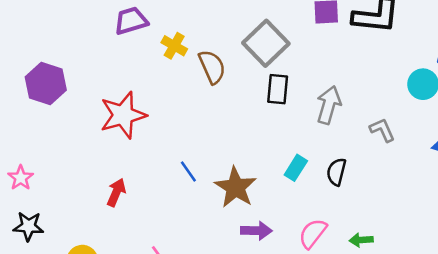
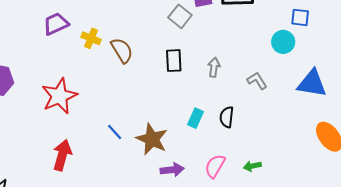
gray square: (266, 43) -> (180, 16), moved, size x0.7
gray arrow: (329, 105) -> (214, 67), size x0.7
red arrow: (116, 192) -> (62, 155), size x1.4

